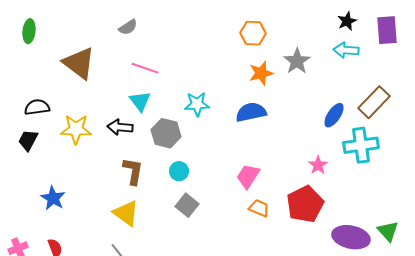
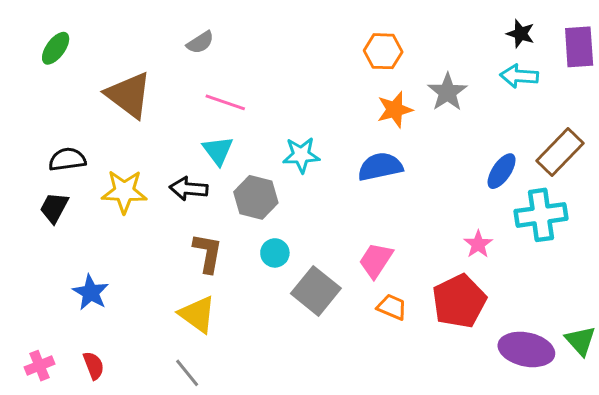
black star: (347, 21) -> (521, 34), turned -30
green ellipse: (29, 31) -> (56, 48), turned 30
gray square: (187, 205) -> (316, 291), moved, size x1.4

